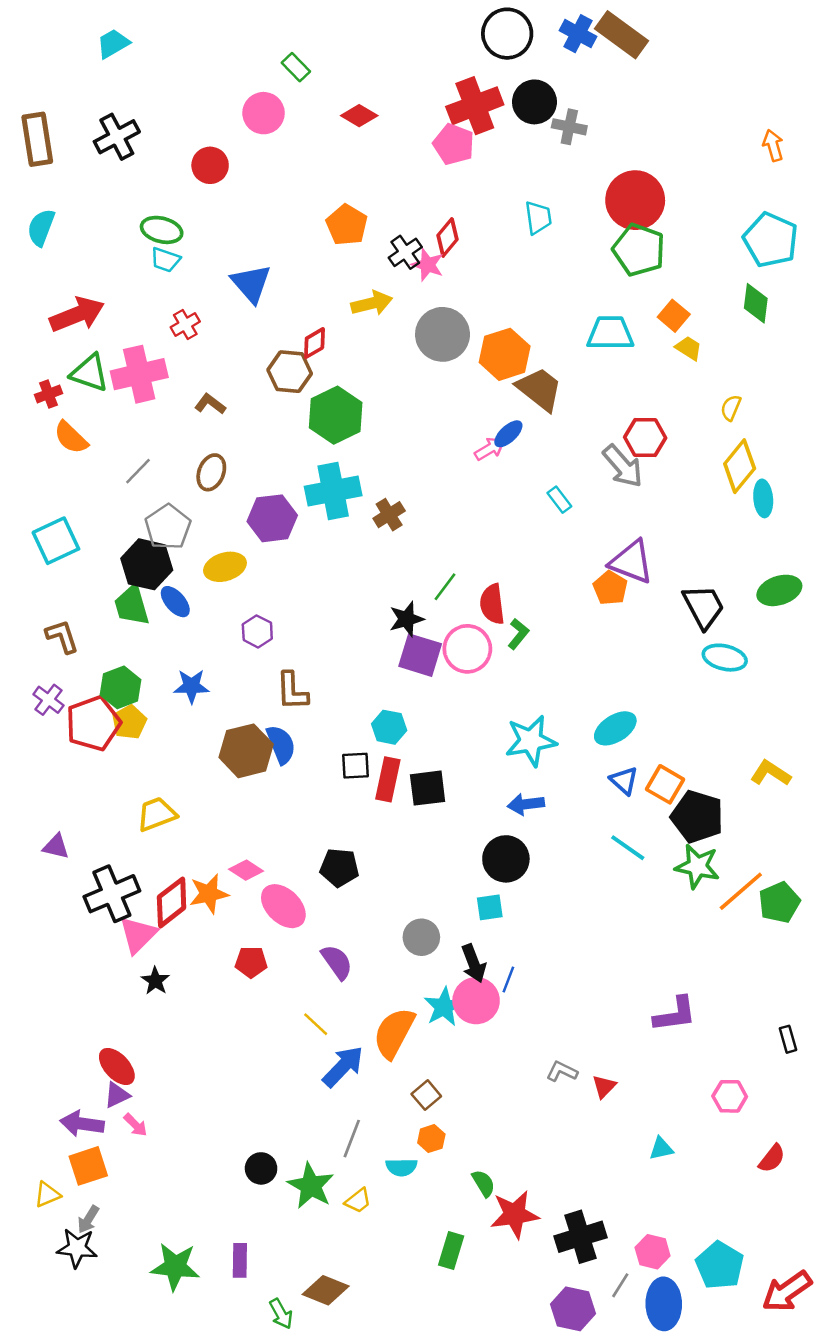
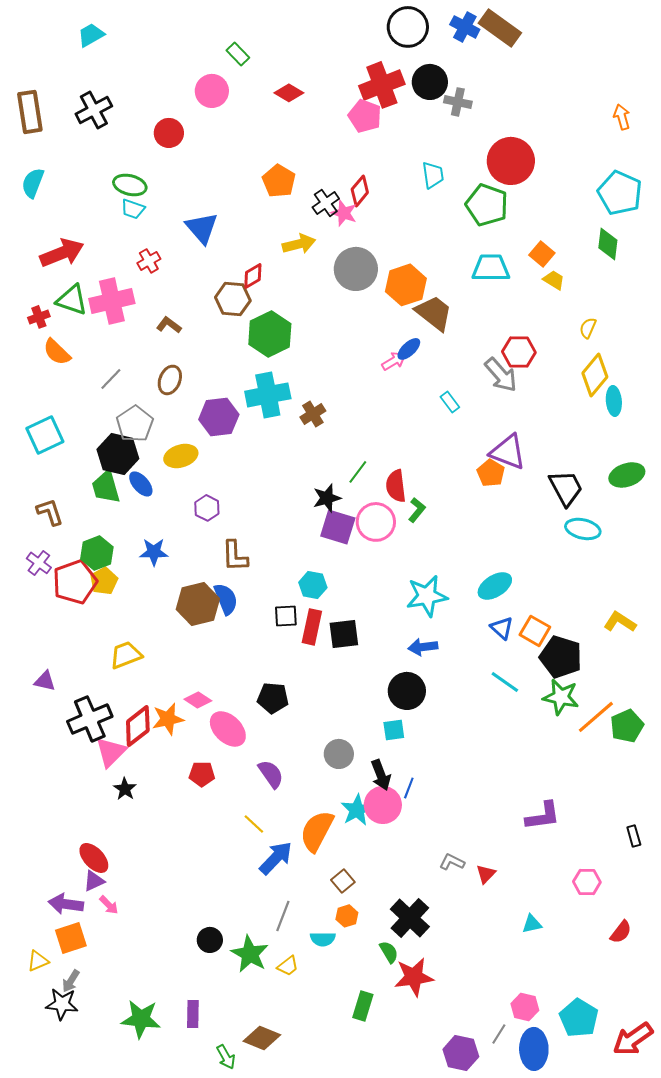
green pentagon: (639, 250) -> (487, 205), moved
black cross: (580, 1237) -> (410, 918), moved, turned -30

